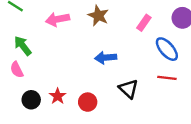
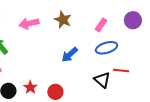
blue ellipse: (167, 49) -> (107, 48), moved, turned -65
blue arrow: (106, 58) -> (70, 55), turned -36
black triangle: (128, 89) -> (102, 80), moved

